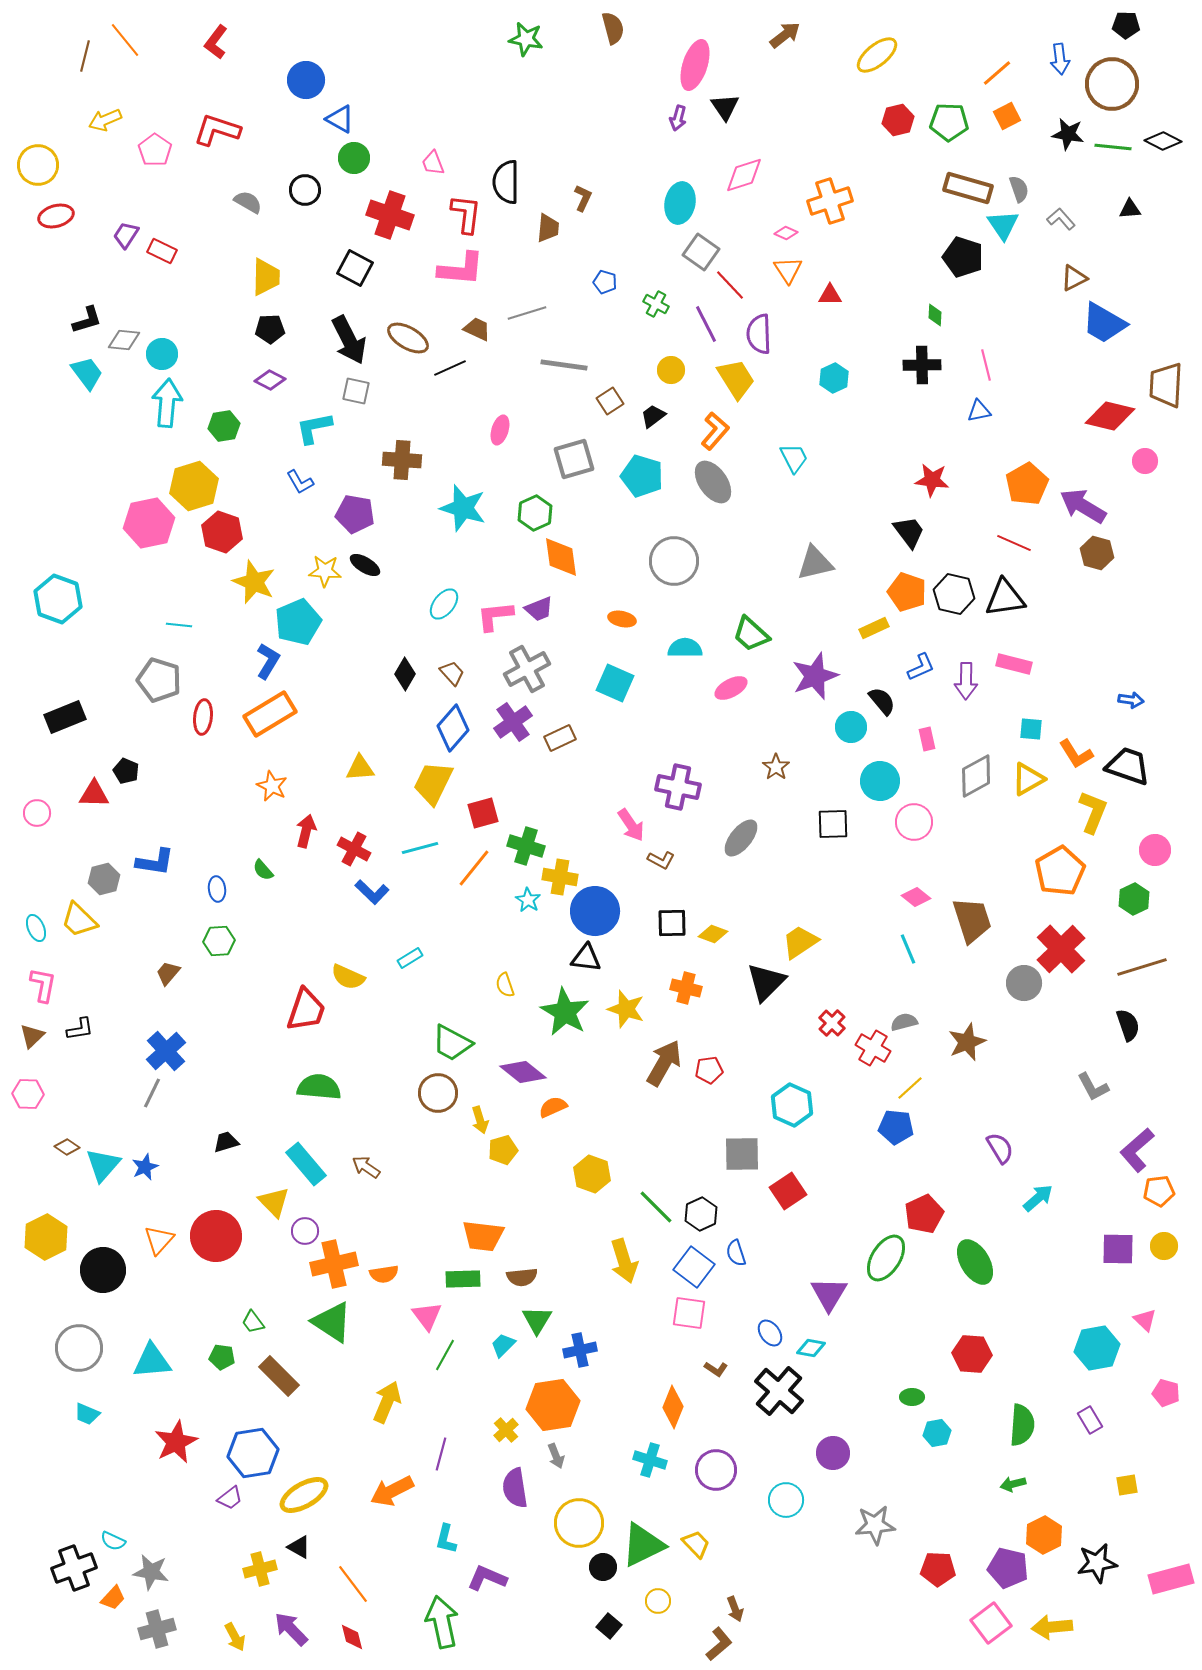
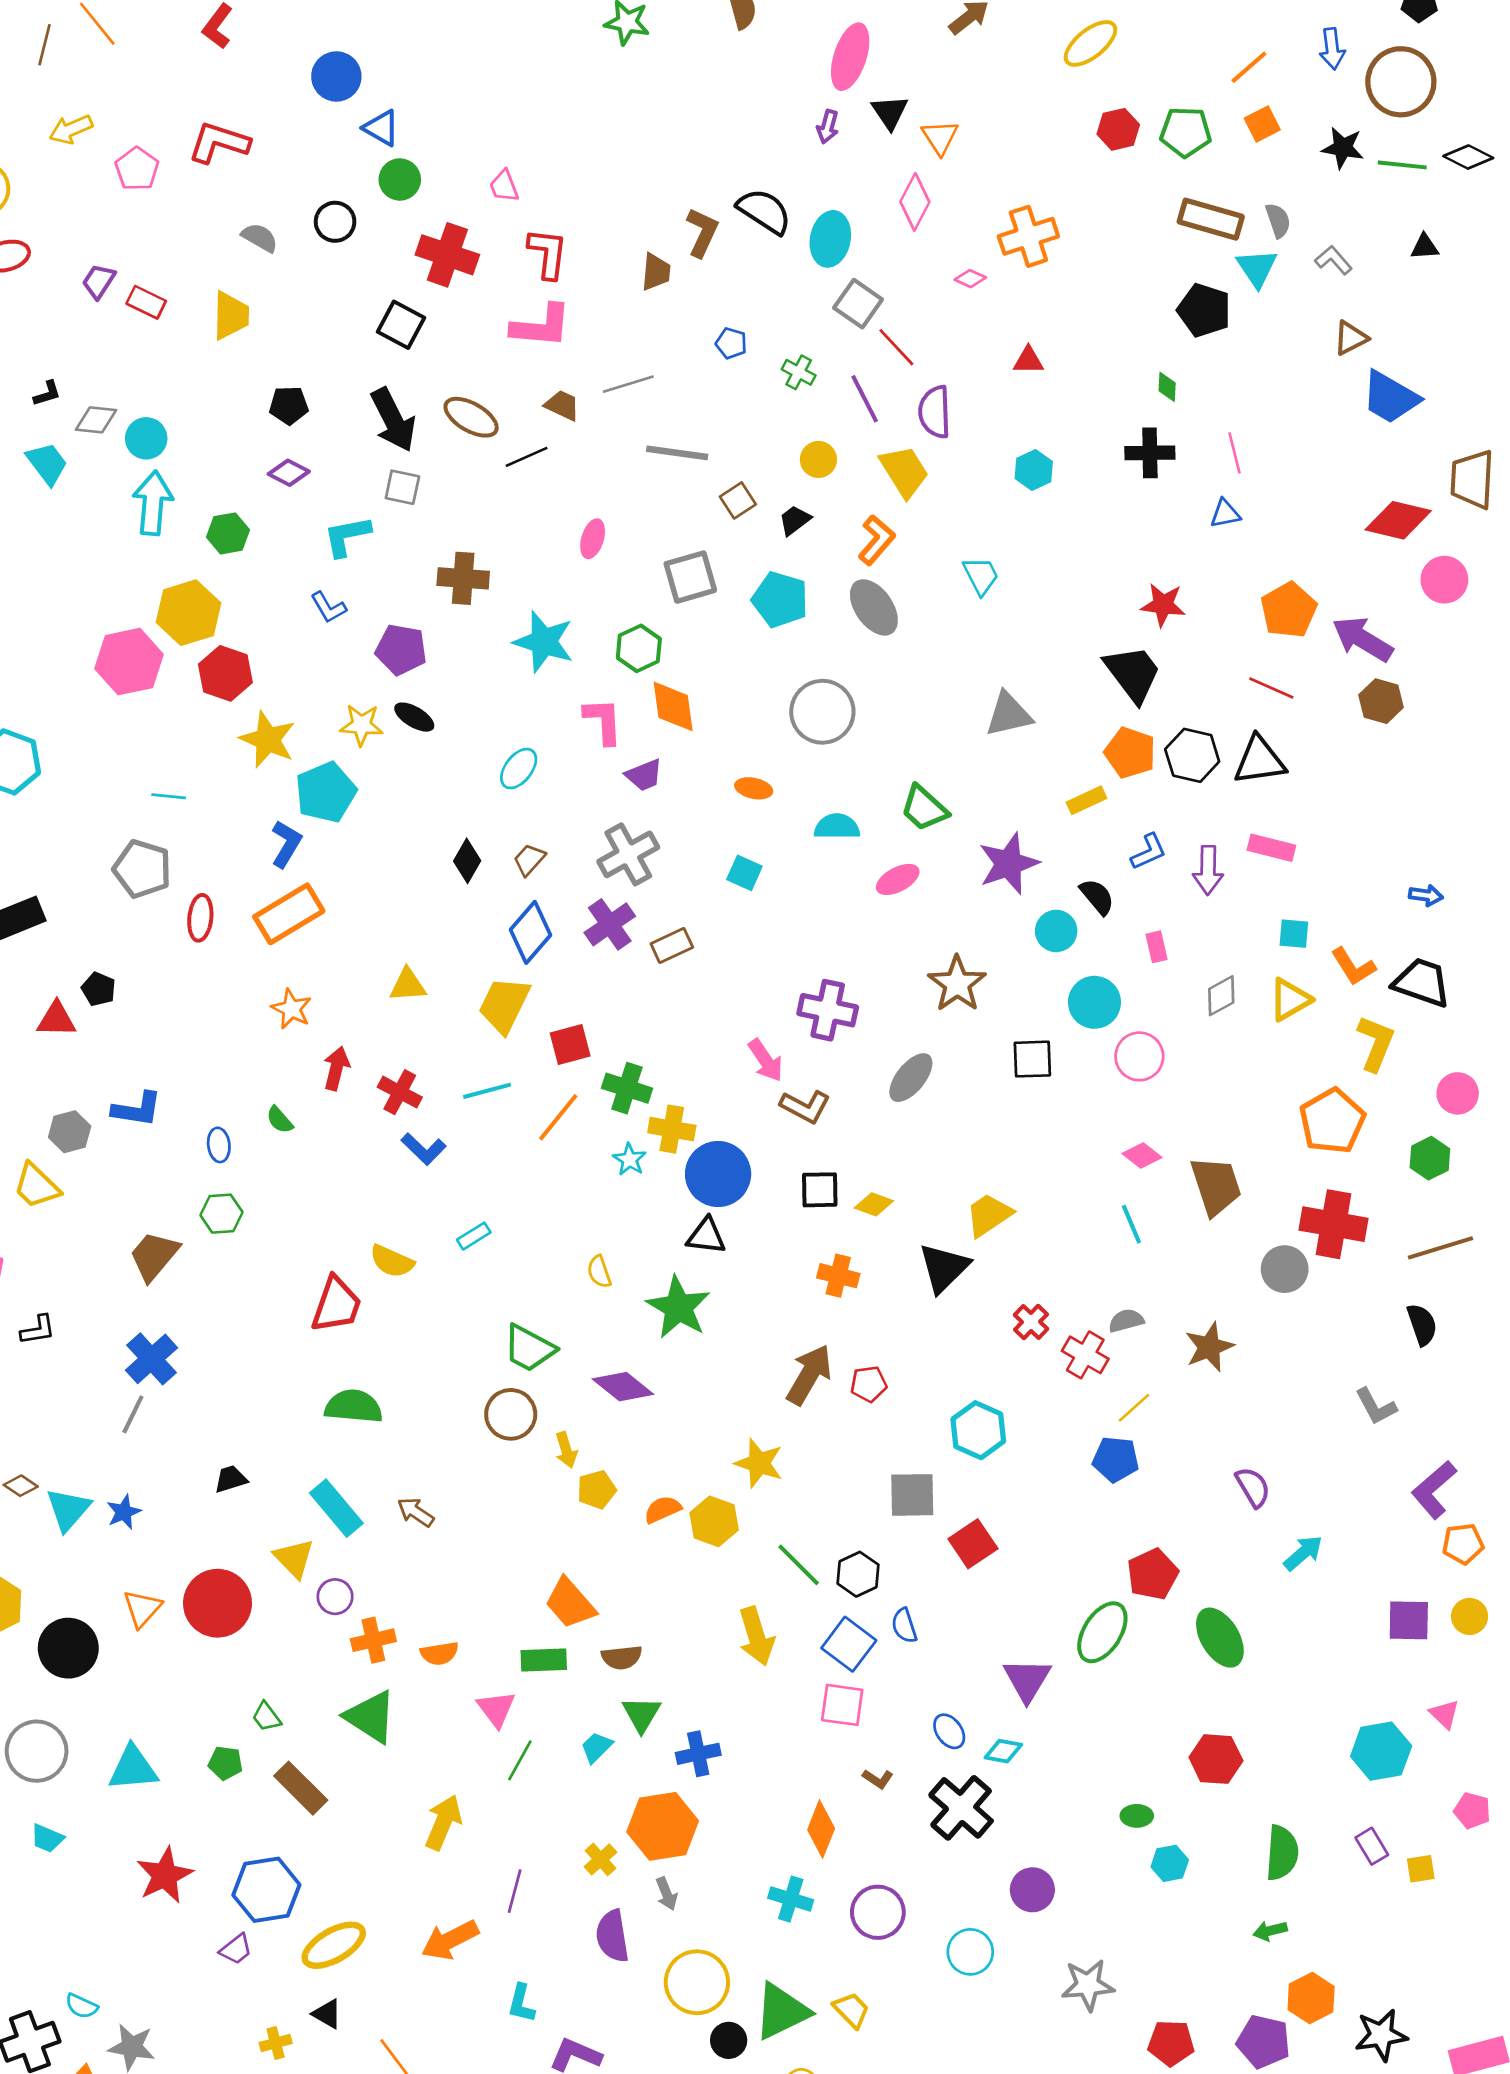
pink diamond: (744, 175) -> (915, 202), turned -45
black semicircle: (506, 182) -> (764, 211), moved, turned 123
brown L-shape: (583, 198) -> (702, 232), size x1.4
orange triangle: (788, 270) -> (940, 137), moved
yellow trapezoid: (266, 277) -> (231, 316), moved
black L-shape: (87, 320) -> (47, 393), size x0.7
pink circle: (1145, 461) -> (1444, 580), size x1.4
black trapezoid: (909, 532) -> (1133, 673), size x1.4
pink L-shape: (495, 616) -> (603, 721), moved, turned 93
brown trapezoid: (452, 673) -> (529, 860), turned -96
cyan square: (615, 683) -> (744, 873), size x0.7
brown star: (776, 767) -> (957, 984), size x1.6
gray diamond: (976, 776) -> (1221, 996), size x0.7
brown L-shape: (661, 860) -> (805, 1107), size x1.4
red cross: (1061, 949) -> (1333, 1224), turned -36
brown trapezoid: (168, 973) -> (154, 1256), size x1.6
yellow star: (626, 1009) -> (759, 1463), moved
orange semicircle: (553, 1107) -> (663, 1509), moved
orange trapezoid: (483, 1236) -> (570, 1603), turned 42
orange cross: (334, 1264) -> (373, 1640), size x0.7
yellow square: (1127, 1485) -> (1421, 1869), moved
yellow cross: (260, 1569) -> (276, 2043), size x0.7

